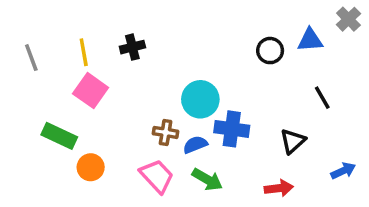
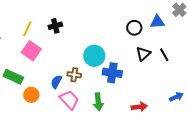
yellow line: (84, 52) -> (27, 29), turned 35
black triangle: (293, 141) -> (143, 54), moved
blue semicircle: (195, 145) -> (56, 82), moved, turned -40
green arrow: (207, 179) -> (98, 102), turned 54

